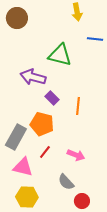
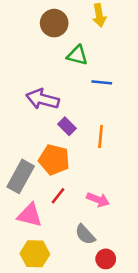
brown circle: (17, 18) -> (54, 23), moved
blue line: (95, 39) -> (102, 82), moved
green triangle: (60, 55) -> (77, 55), moved, size x0.7

